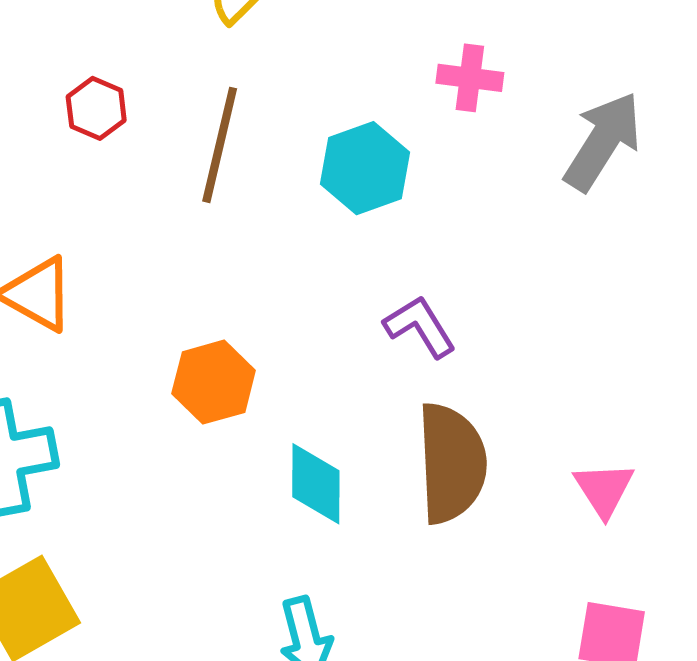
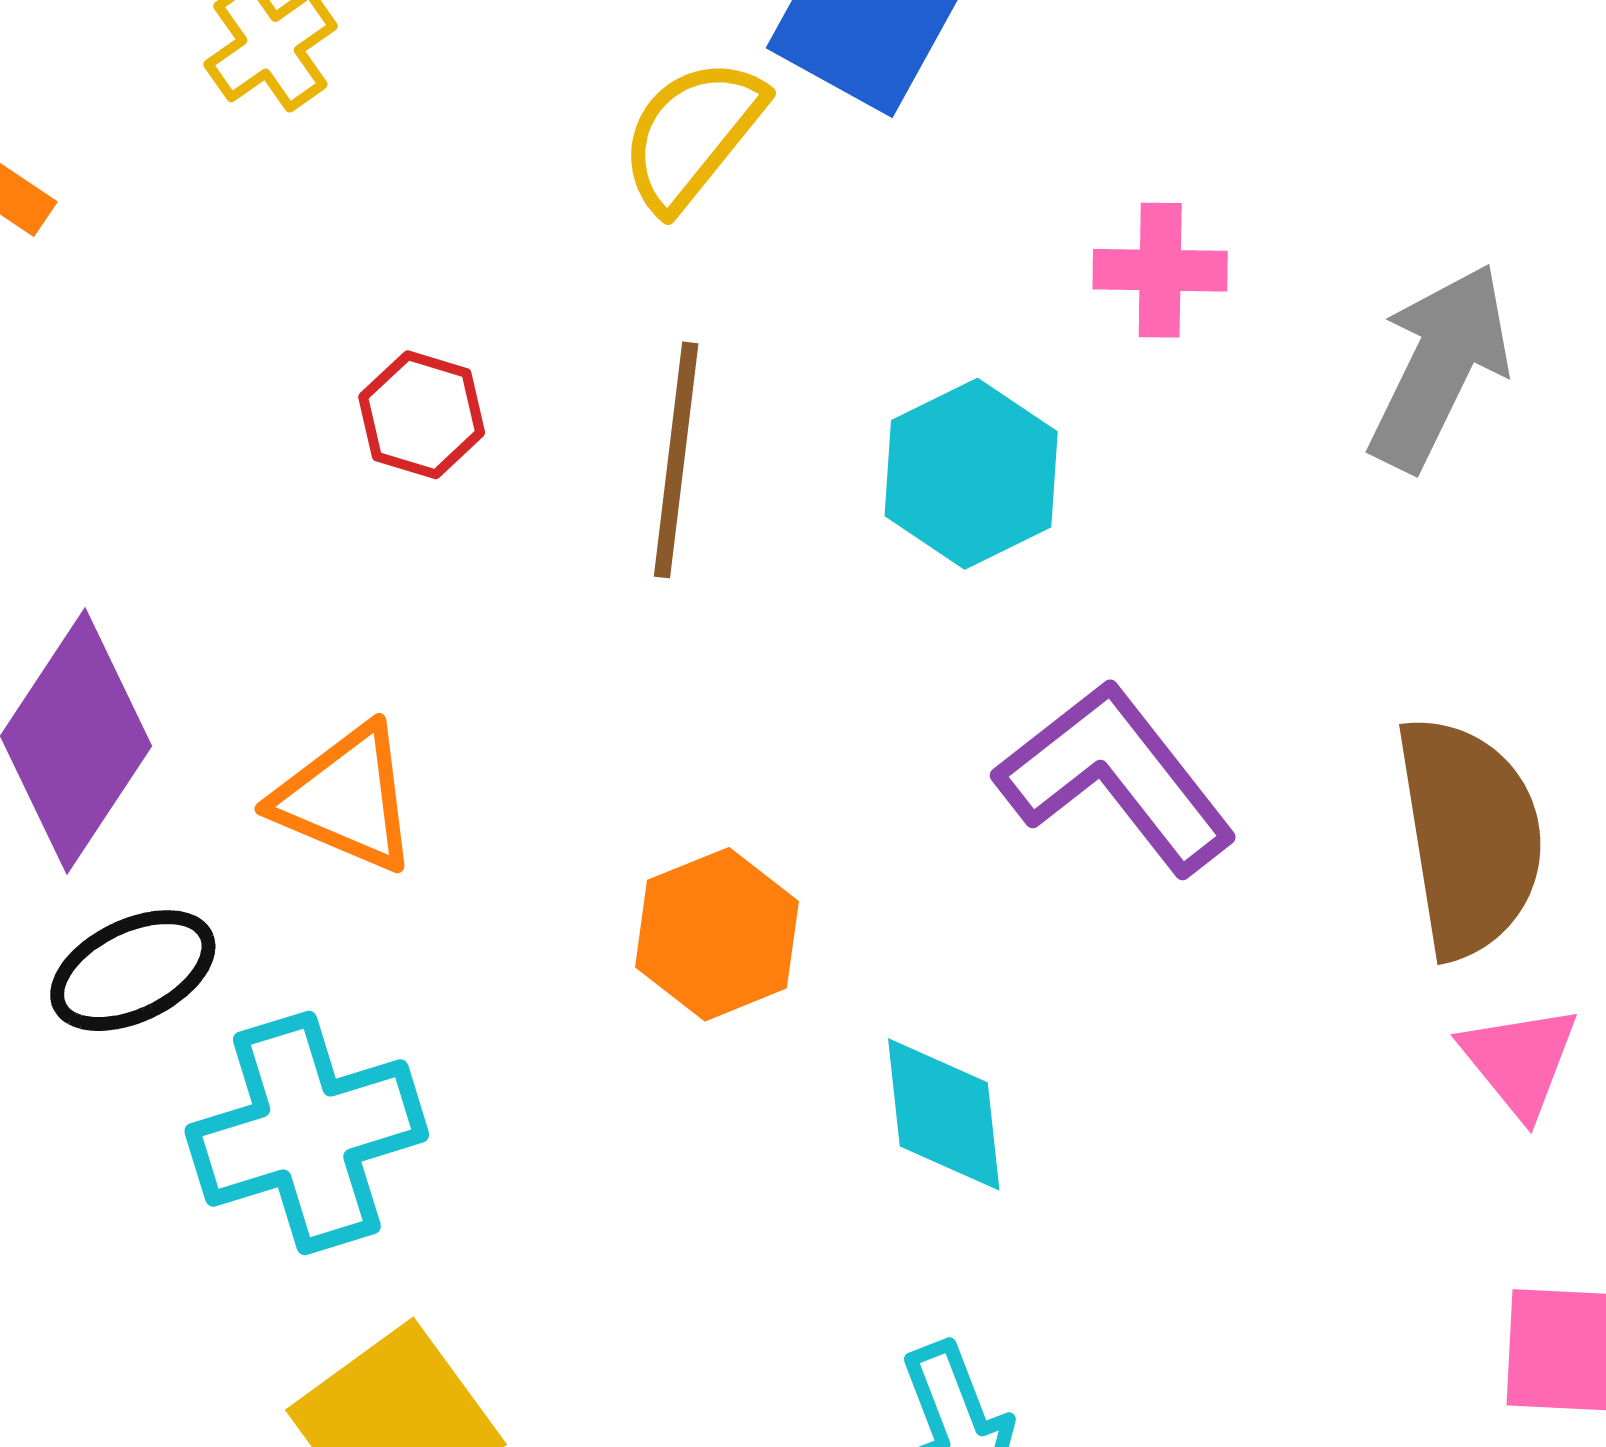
purple L-shape: (420, 327) -> (1116, 777), size x1.6
brown semicircle: (452, 463) -> (1469, 836), moved

